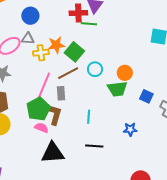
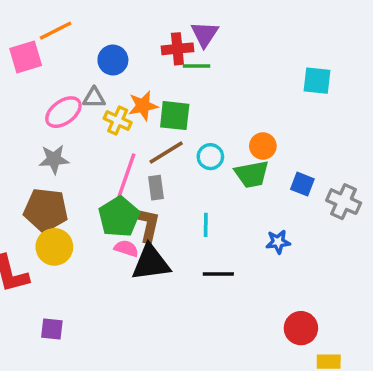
blue circle: (30, 16) -> (113, 60), moved
green square: (74, 52) -> (175, 116), turned -30
yellow cross: (41, 53) -> (118, 121), turned 35
cyan circle: (95, 69) -> (210, 157), moved
black triangle: (53, 153) -> (151, 263), moved

